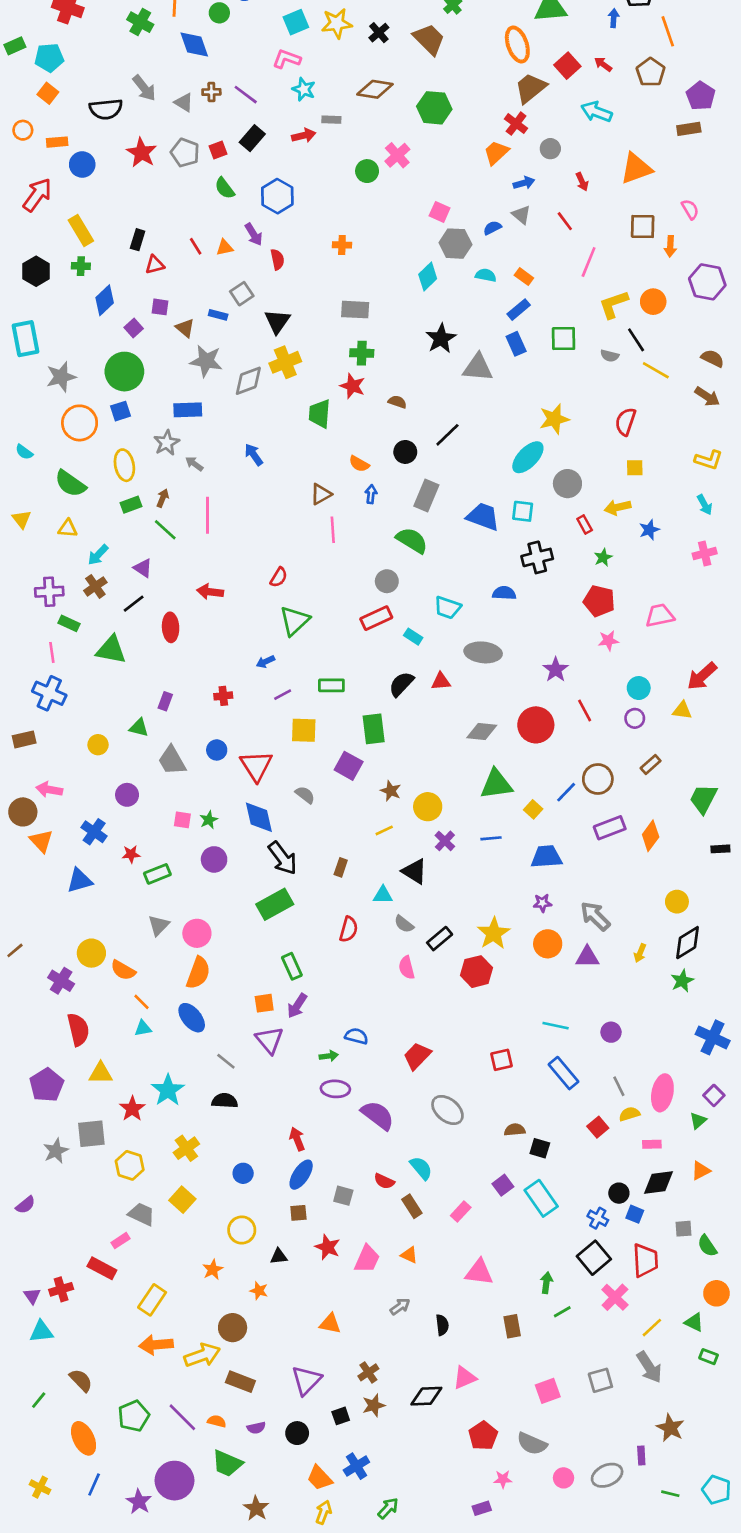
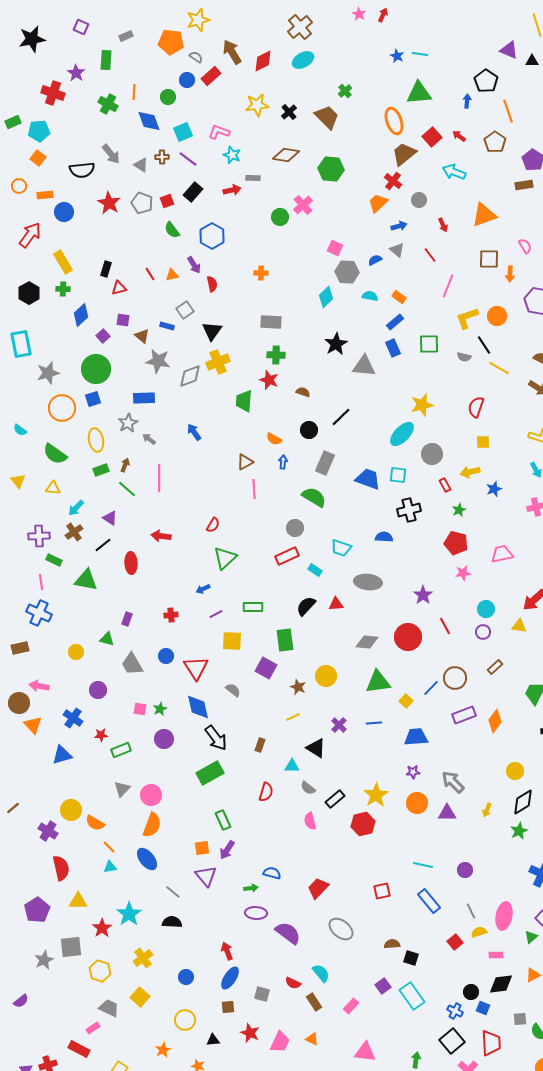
cyan square: (296, 22) -> (183, 132), moved
yellow circle: (428, 807) -> (326, 676), moved

